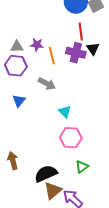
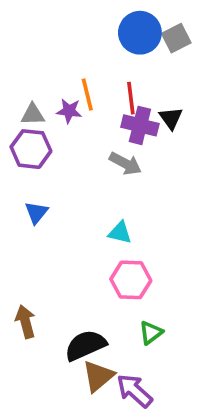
red line: (81, 32) -> (131, 98), moved
orange line: (52, 56) -> (87, 94), moved
gray arrow: (47, 84) -> (125, 164), moved
cyan triangle: (65, 112) -> (120, 233), turned -32

